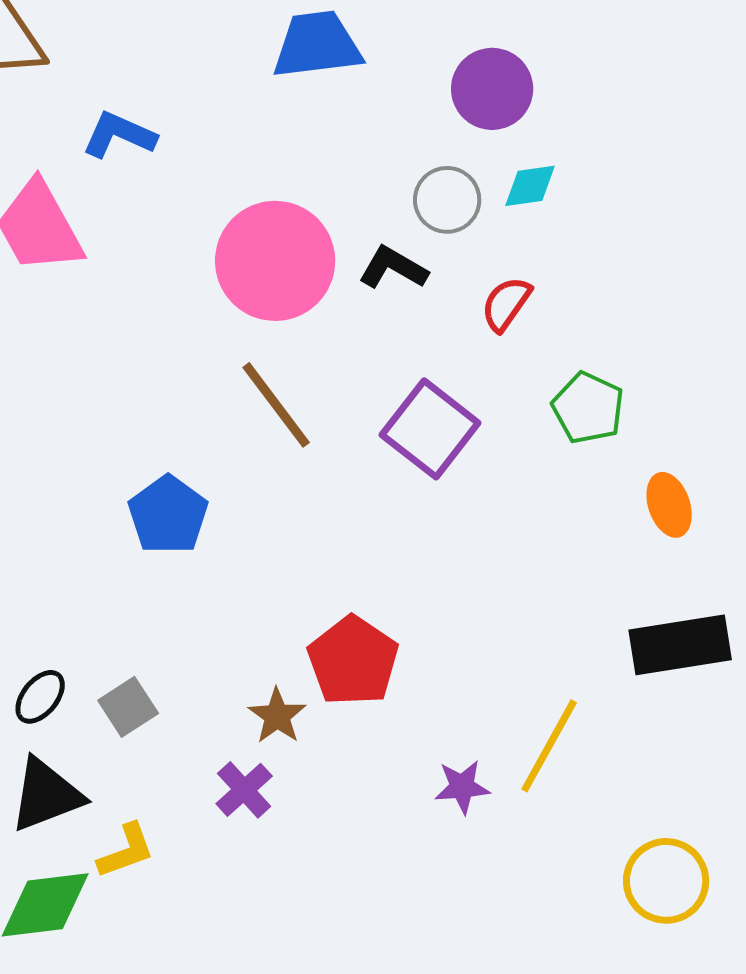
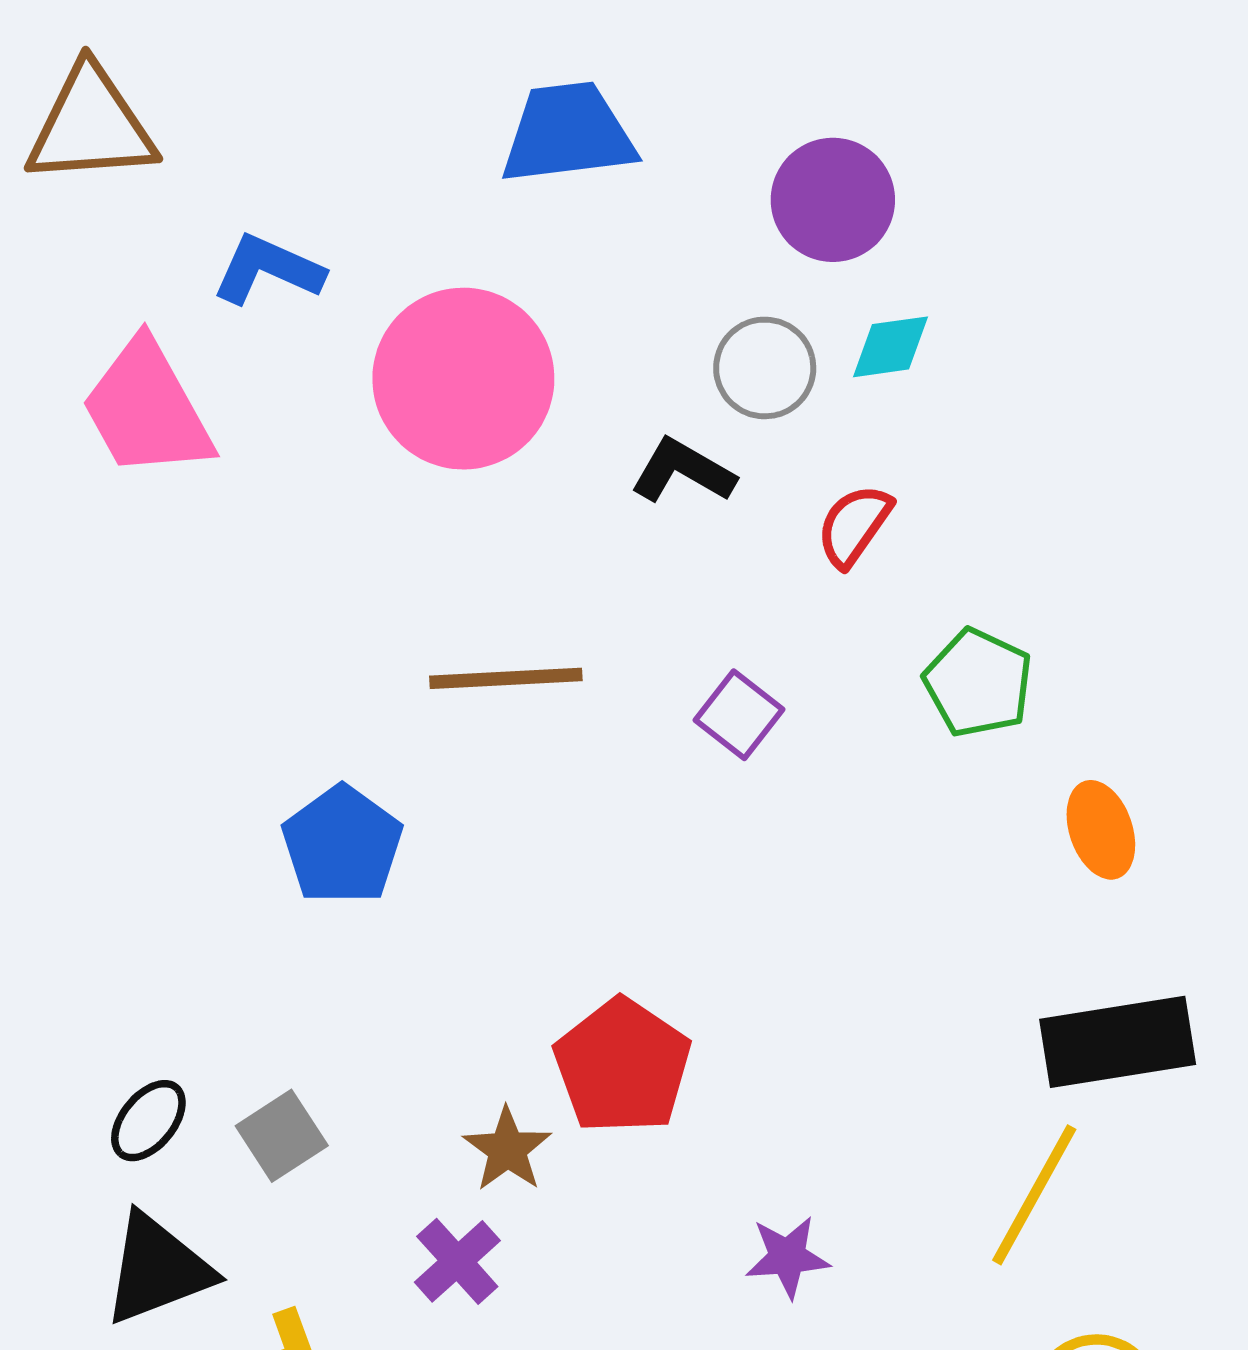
pink circle: (275, 261) -> (463, 379), moved
brown line: (276, 405) -> (506, 678), turned -56
purple square: (430, 429) -> (739, 715), size x0.6
yellow line: (549, 746) -> (1034, 1195), moved

